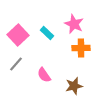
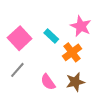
orange cross: (81, 48) -> (72, 52), moved, turned -36
brown star: (74, 86) -> (75, 82), moved

